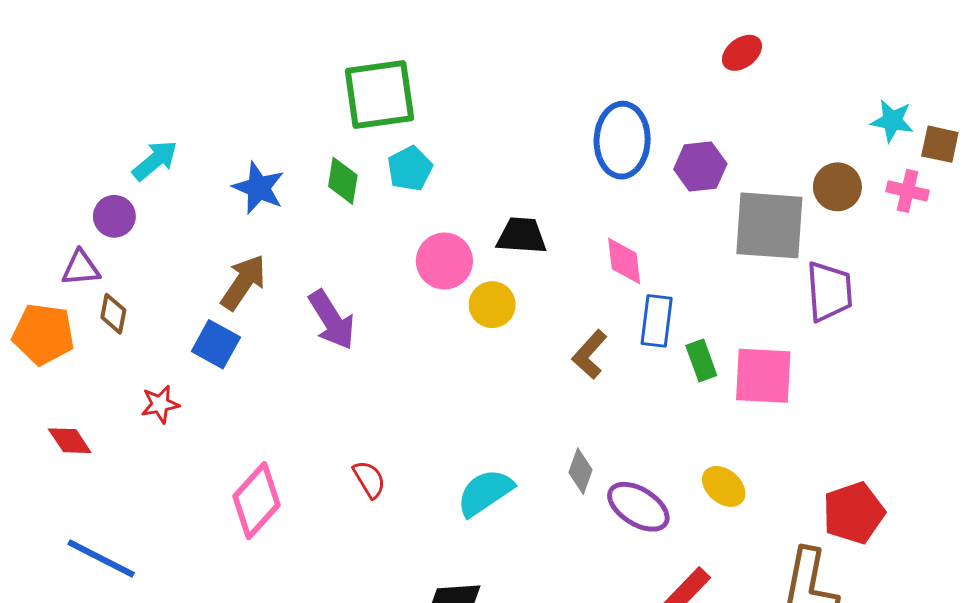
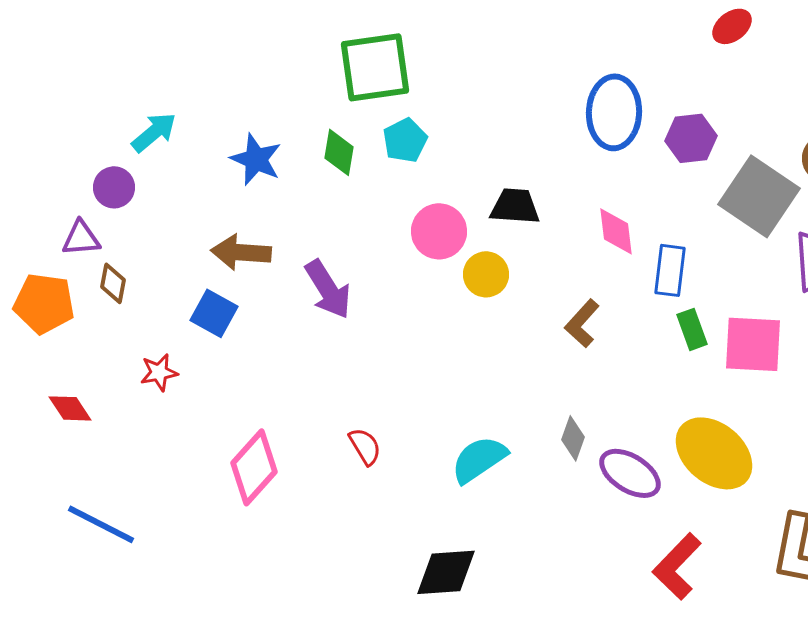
gray square: (769, 225) -> (759, 196), turned 30
brown arrow: (243, 282) -> (241, 252), turned -120
blue rectangle: (657, 321) -> (670, 270), moved
yellow ellipse: (724, 486) -> (714, 453), size x1.8

